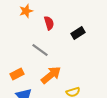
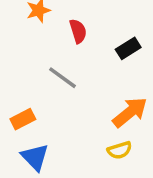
orange arrow: (51, 75) -> (130, 112), moved

